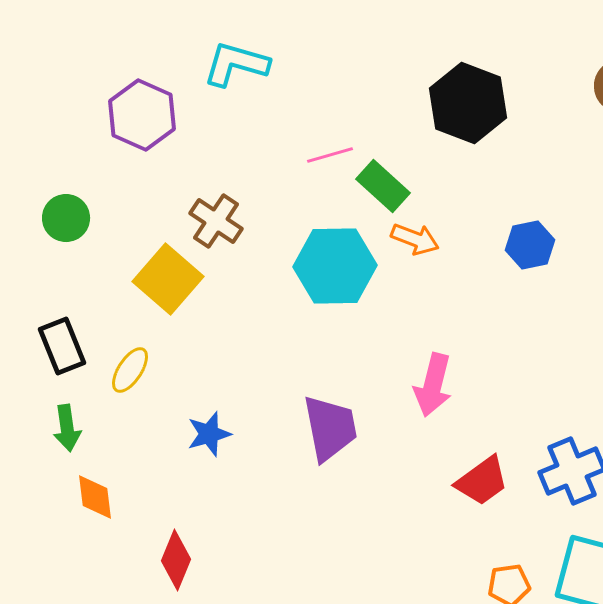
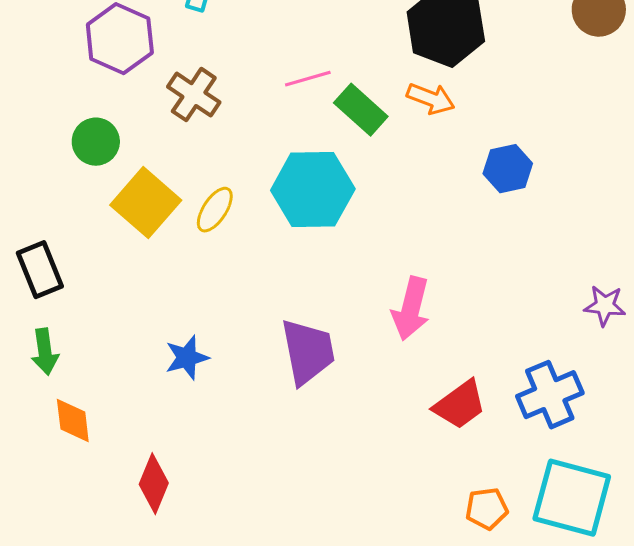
green circle: (66, 218) -> (96, 142), moved
brown cross: (216, 221) -> (194, 95), moved
orange arrow: (415, 239) -> (431, 99), moved
yellow ellipse: (130, 370) -> (215, 210), moved

